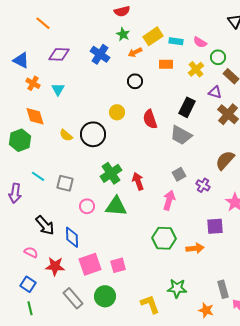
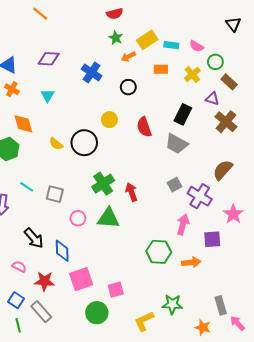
orange line: (43, 23) -> (40, 14), moved
blue cross: (100, 54) -> (92, 72), moved
orange cross: (33, 83) -> (12, 89), moved
purple cross: (203, 185) -> (200, 196), size x1.6
pink arrow: (169, 200) -> (183, 225), moved
pink square: (118, 265) -> (116, 290), moved
gray rectangle: (73, 298) -> (41, 312), moved
yellow L-shape: (150, 304) -> (144, 321), turned -95

